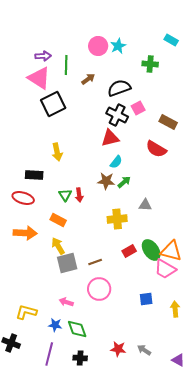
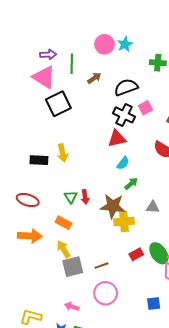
black rectangle: (34, 175) -> (39, 160), moved
brown star: (106, 181) -> (113, 206), moved, size x1.4

